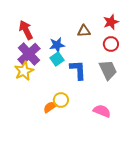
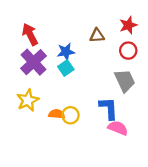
blue L-shape: (78, 70) -> (109, 108), moved
yellow star: (24, 71) -> (28, 100), moved
orange semicircle: (50, 107) -> (57, 114), moved, turned 40

